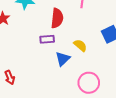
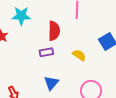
blue triangle: (63, 59) -> (51, 83), moved

